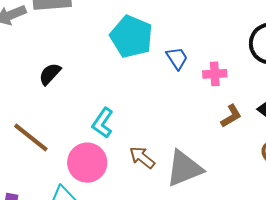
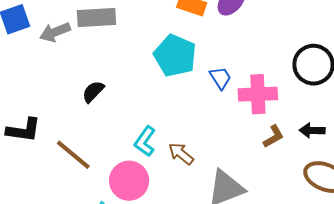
pink cross: (215, 74) -> (258, 94), size x1.6
brown arrow: (142, 157) -> (181, 154), moved

